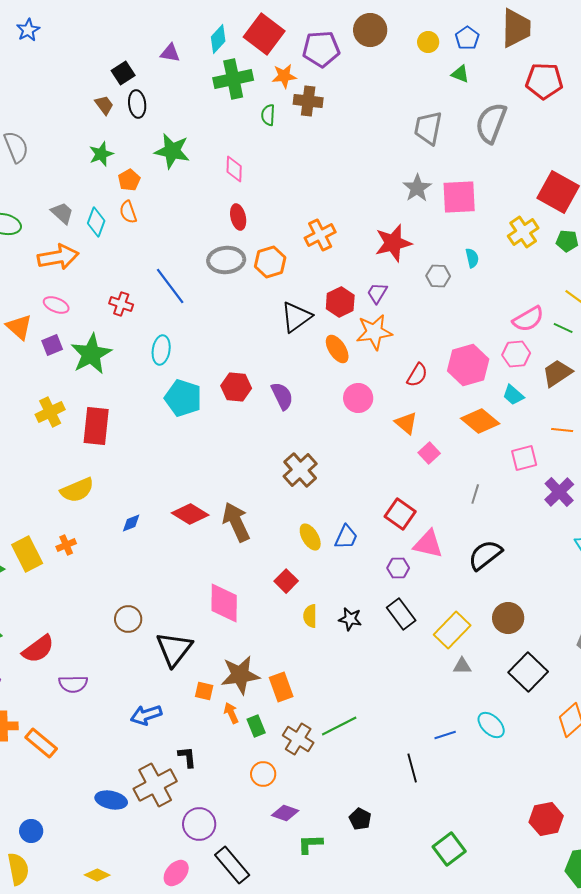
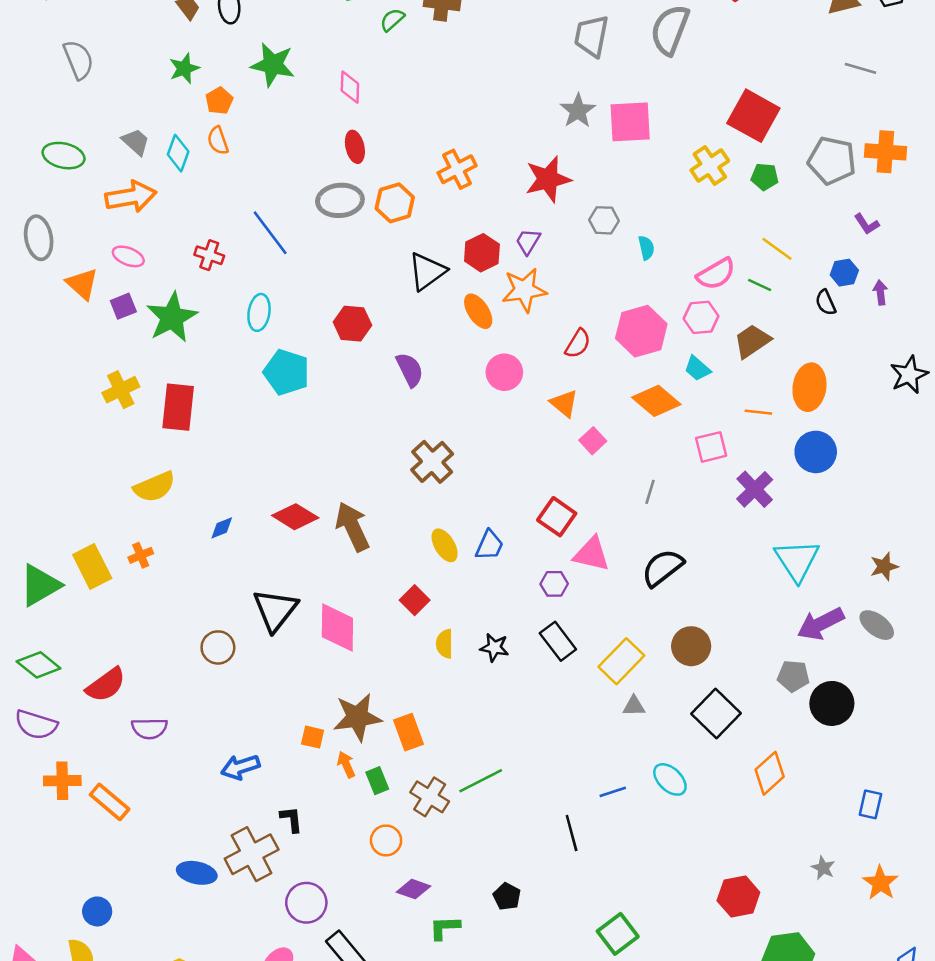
green semicircle: (268, 115) -> (392, 20), turned 45
cyan semicircle: (472, 258) -> (646, 248), moved
red hexagon: (236, 387) -> (352, 324), moved
black triangle: (174, 649) -> (275, 610), moved

